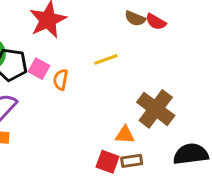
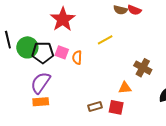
brown cross: (156, 109) -> (143, 68), size x0.7
brown rectangle: (132, 161) -> (95, 107), moved

